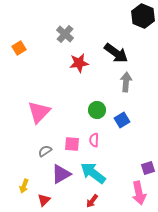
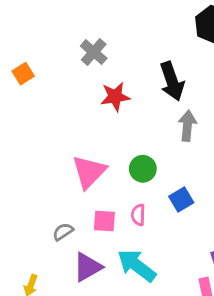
black arrow: (116, 53) -> (172, 81), turned 35
pink triangle: (39, 112) -> (89, 172), moved
blue square: (122, 120) -> (181, 199), moved

